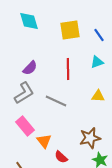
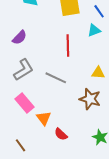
cyan triangle: (97, 62) -> (94, 30), moved
purple semicircle: (30, 68) -> (19, 38), moved
brown star: (90, 138) -> (90, 99), moved, turned 30

